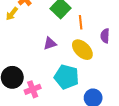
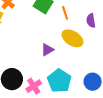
purple triangle: (50, 43) -> (47, 50), moved
cyan pentagon: (67, 77) -> (59, 81), moved, turned 30

